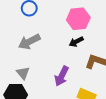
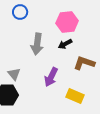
gray arrow: (29, 42) -> (37, 44), moved, turned -55

